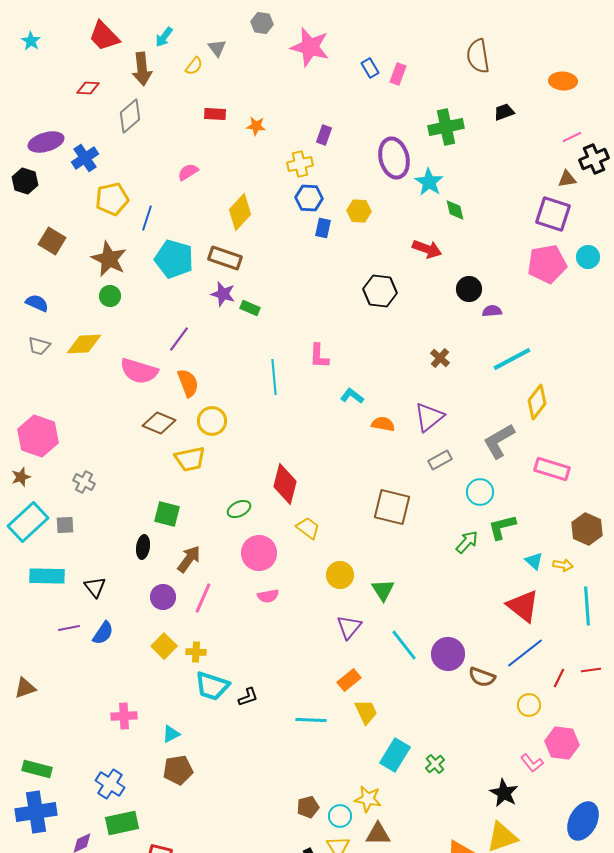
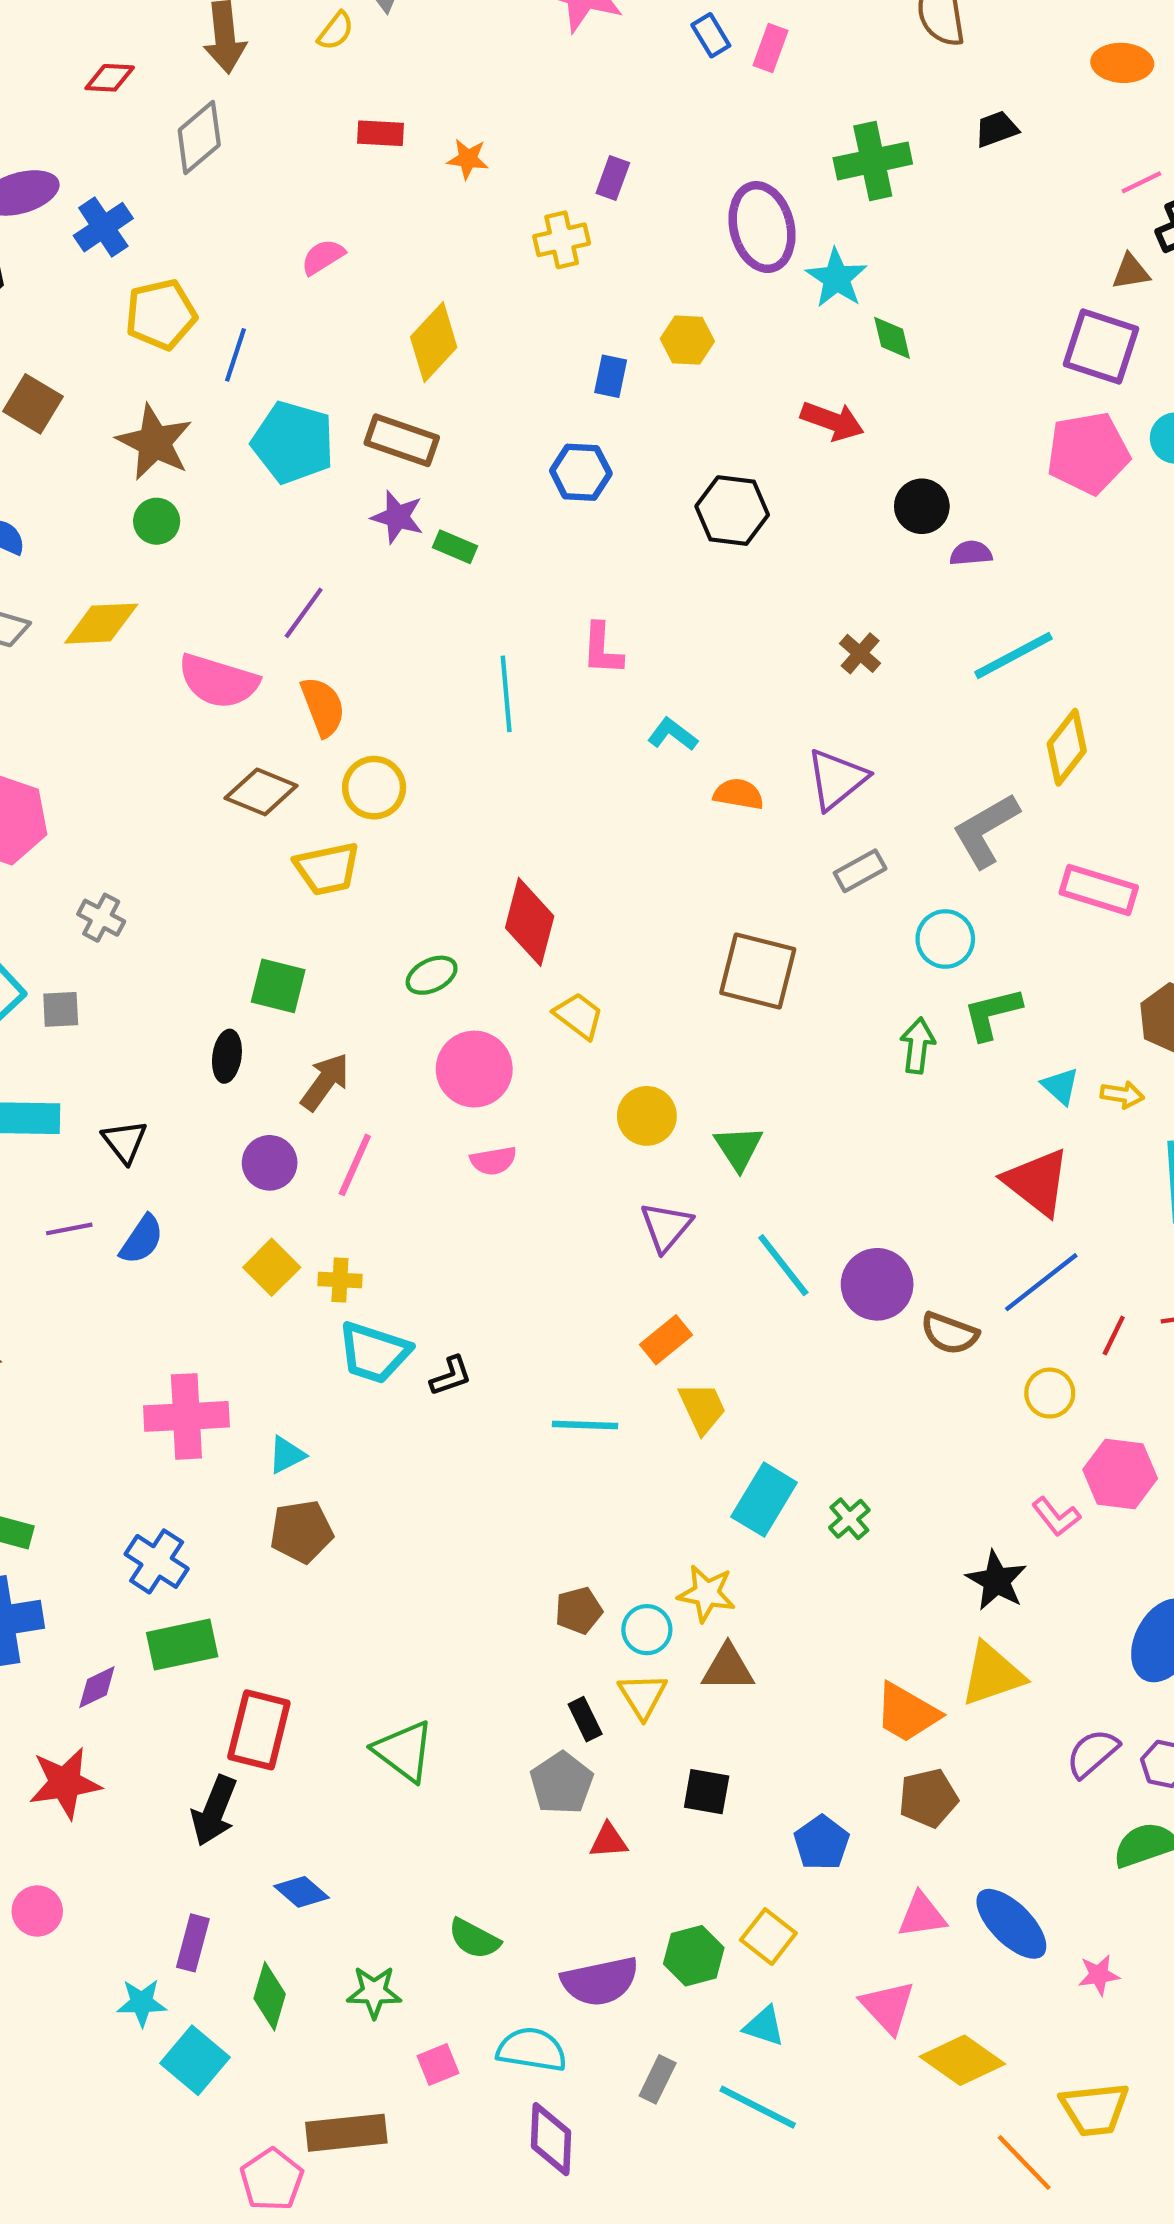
blue hexagon: (309, 198) -> (581, 472), moved
green arrow: (467, 542) -> (918, 1046), turned -35
pink cross: (124, 716) -> (186, 1416), size x1.5

